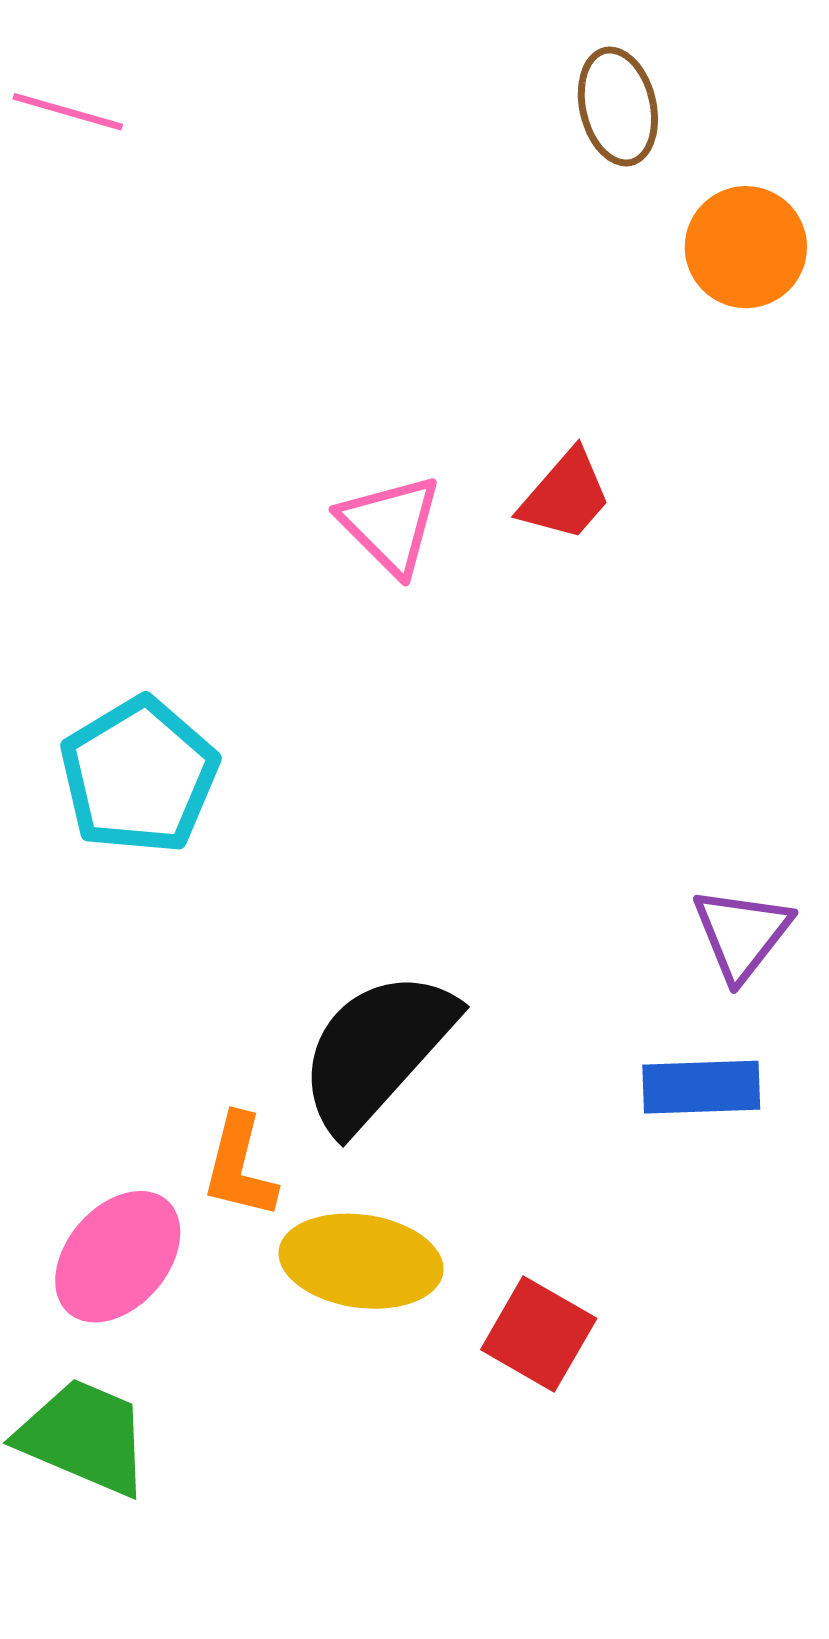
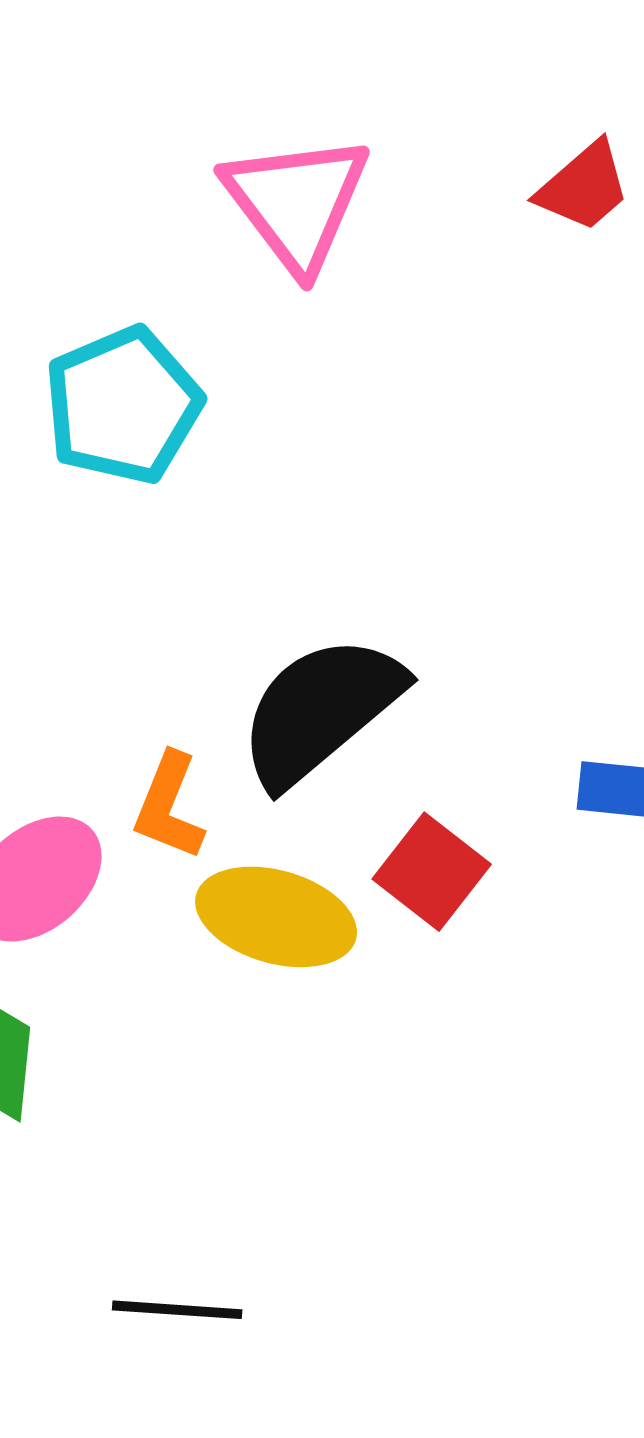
pink triangle: (390, 525) -> (297, 202), moved, size x1.4
red square: (539, 1334) -> (432, 872), moved

